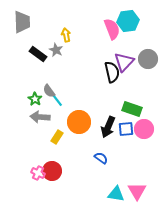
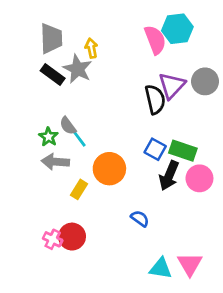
gray trapezoid: (22, 22) -> (51, 38), moved
gray star: (56, 50) -> (78, 69), size x1.5
black arrow: (108, 127) -> (169, 176), moved
blue square: (126, 129) -> (155, 149), moved, turned 35

